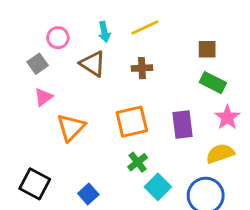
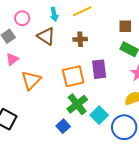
purple rectangle: (182, 125) -> (99, 69), moved
green cross: (138, 162) -> (77, 104), size x1.5
cyan square: (158, 187) -> (99, 115), moved
blue square: (88, 194) -> (63, 126), moved

